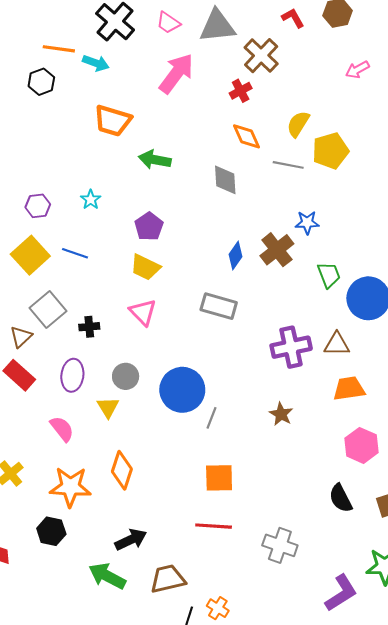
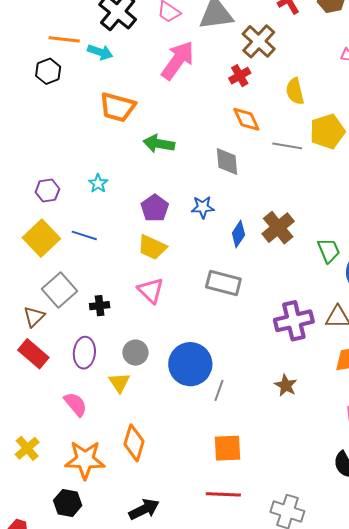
yellow semicircle: (298, 124) -> (295, 91), moved, turned -44
blue star: (307, 223) -> (203, 207), moved

